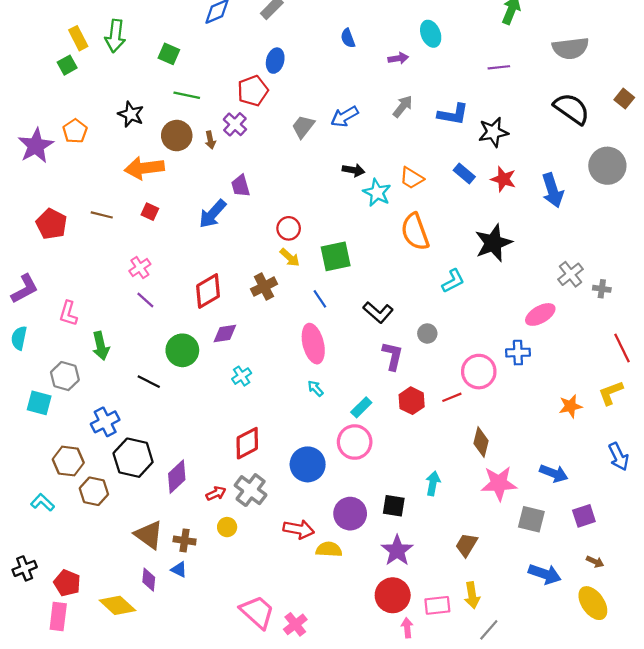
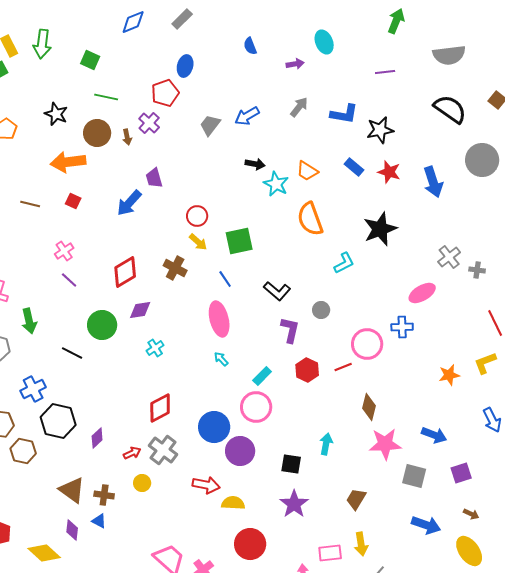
brown cross: (264, 287) -> (175, 268), turned -35
purple diamond: (177, 477) -> (97, 438), size x0.7
purple circle: (350, 514) -> (240, 451), moved
red circle: (393, 595) -> (250, 544), moved

